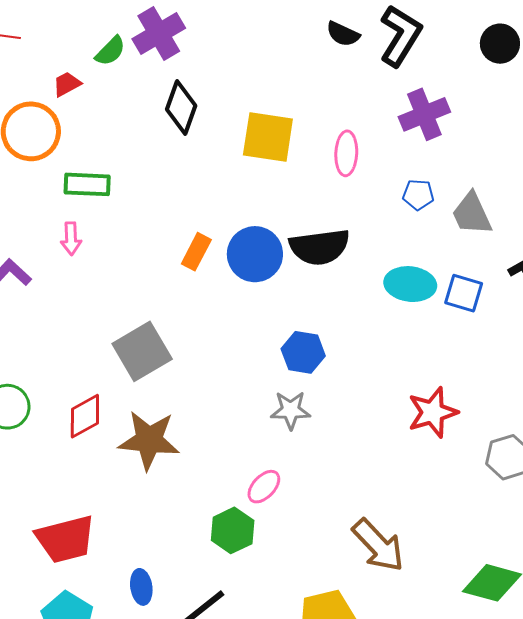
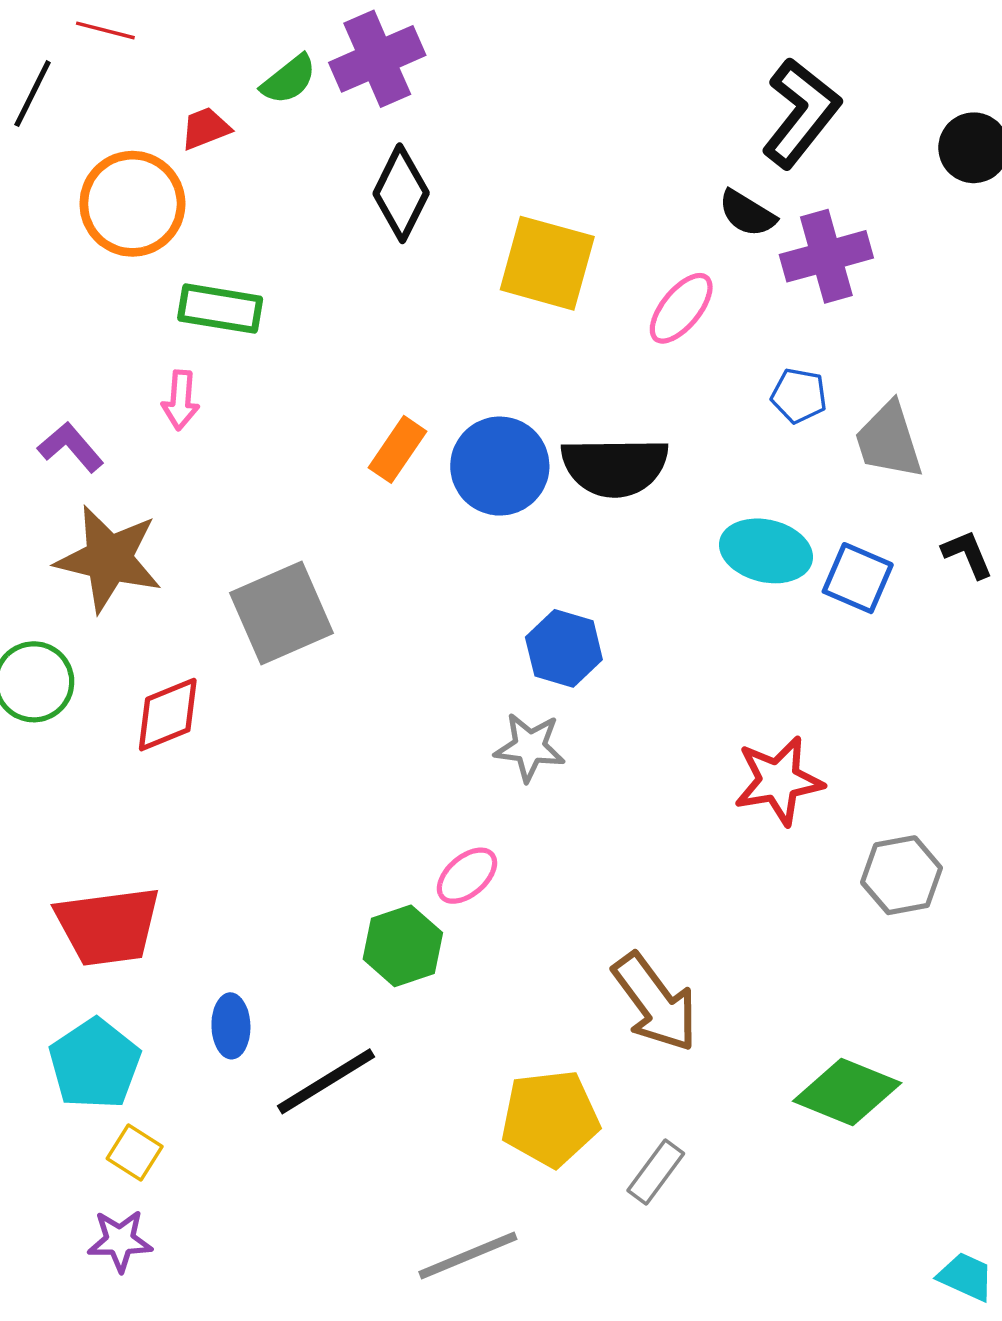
black semicircle: (343, 34) -> (747, 213), moved
pink ellipse: (346, 153) -> (681, 308), turned 30
brown star: (149, 440) -> (109, 559), moved

